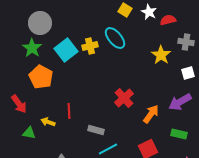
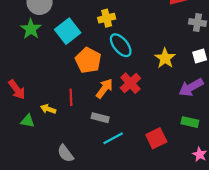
cyan ellipse: (115, 38) -> (121, 45), moved
yellow cross: (90, 46) -> (107, 18), moved
yellow star: (161, 55) -> (165, 58), moved
orange pentagon: (41, 77) -> (88, 60), moved
orange arrow: (151, 114) -> (104, 88), moved

